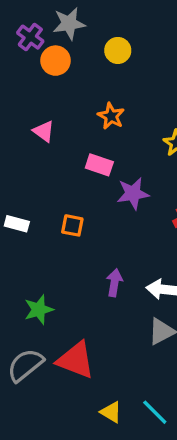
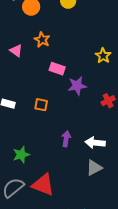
orange star: (111, 116) -> (42, 40), moved
pink triangle: (44, 131) -> (16, 51), moved

